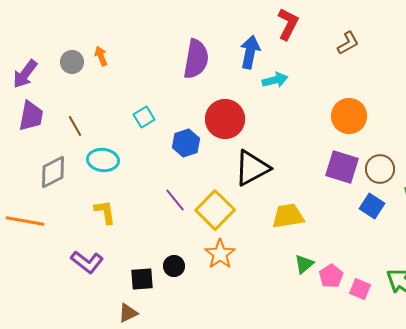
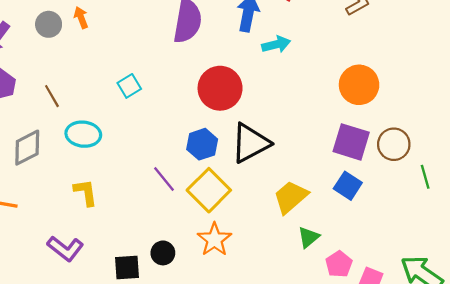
blue hexagon: (186, 143) -> (202, 144), moved
blue square: (372, 206) -> (348, 186), moved
yellow trapezoid: (288, 216) -> (291, 197), turned -32
green triangle: (304, 264) -> (309, 237), moved

